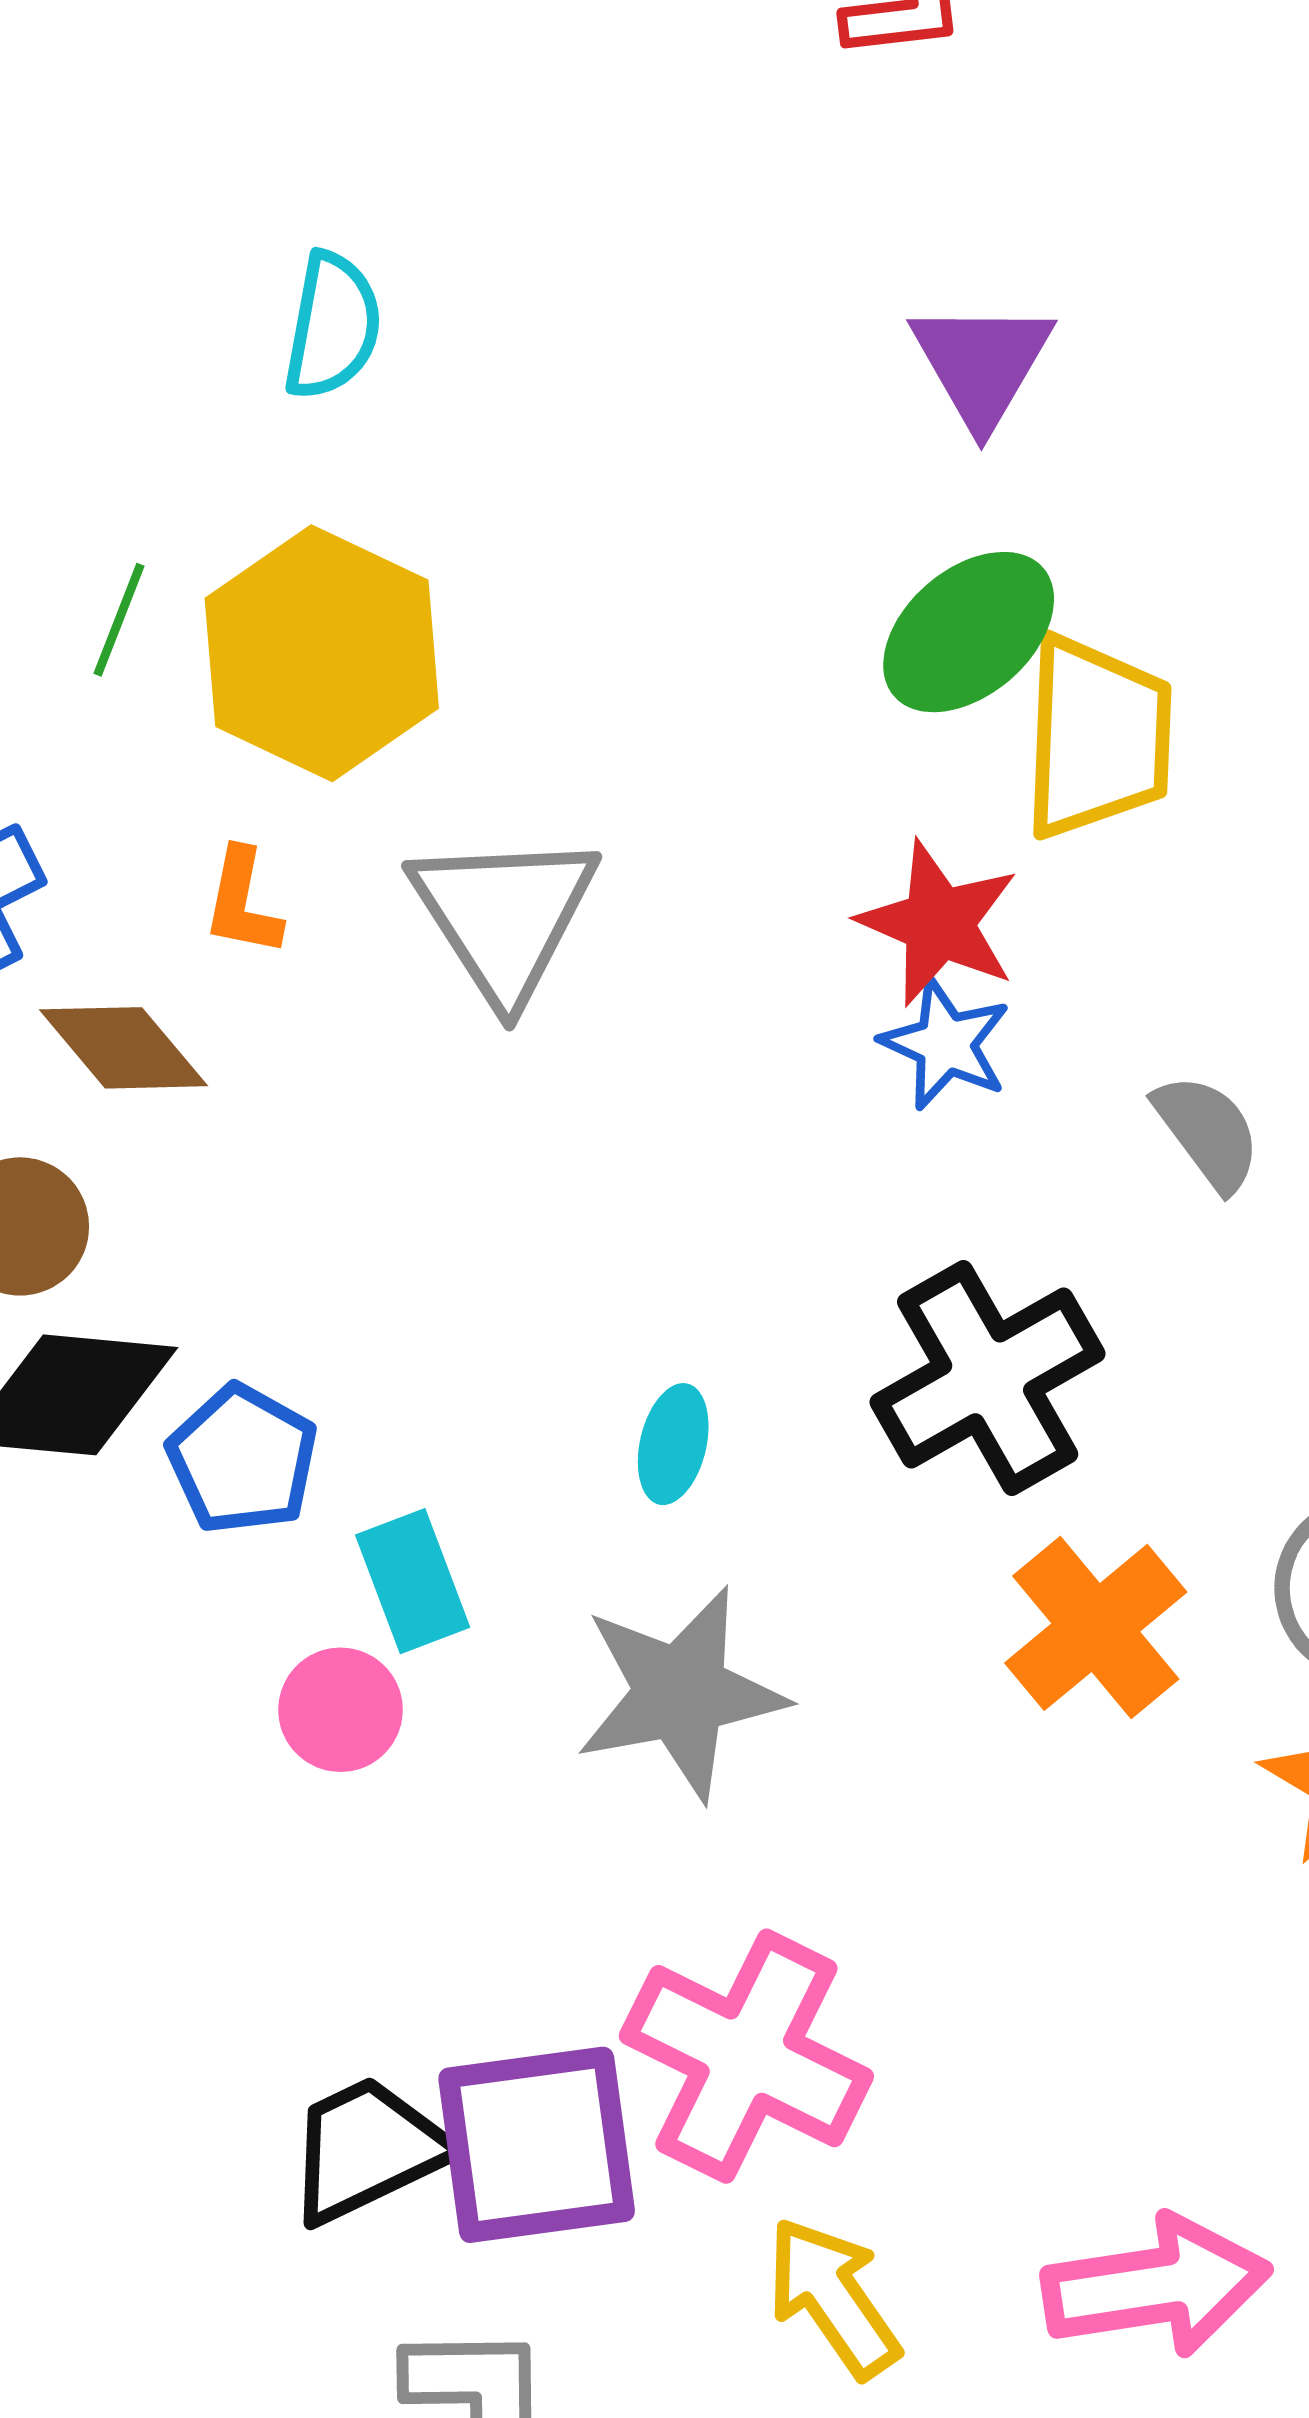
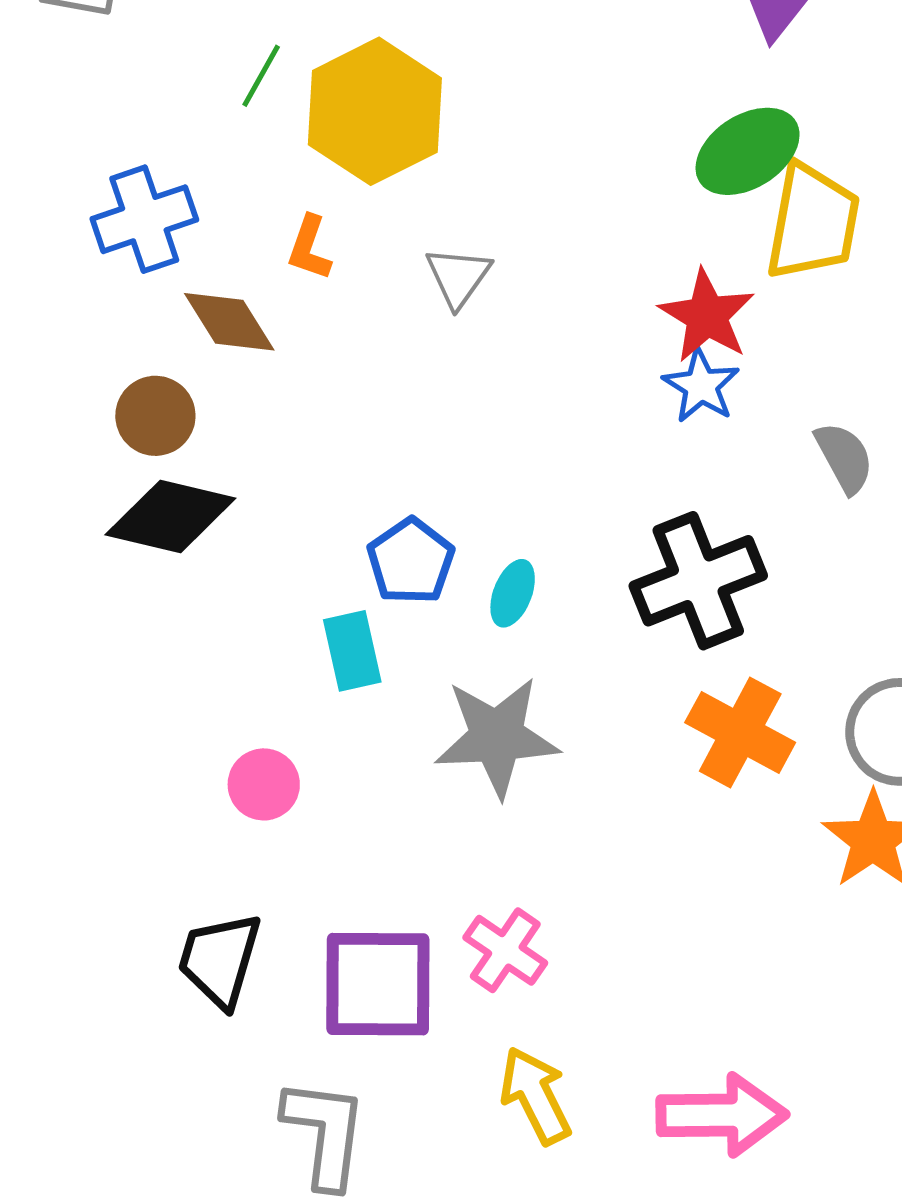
gray triangle: (504, 916) -> (458, 277), size x0.6
blue pentagon: (243, 1459) -> (411, 561), moved
orange cross: (1096, 1627) -> (740, 733), turned -30
pink circle: (341, 1710) -> (264, 784), moved
pink cross: (746, 2056) -> (505, 950), size x0.6
black trapezoid: (367, 2150) -> (220, 960), moved, turned -56

